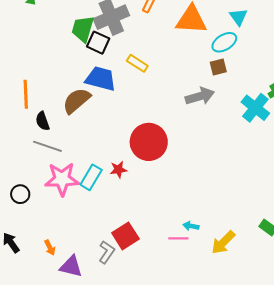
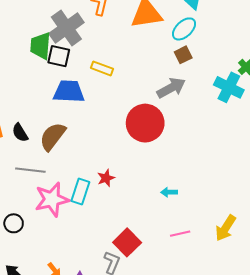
brown semicircle: (77, 101) -> (53, 136), moved
black semicircle: (43, 121) -> (20, 133), moved
red circle: (149, 142) -> (145, 123), moved
cyan arrow: (191, 226) -> (169, 192), moved

